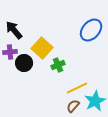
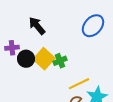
black arrow: (14, 30) -> (37, 26), moved
yellow square: (42, 48) -> (44, 59), moved

